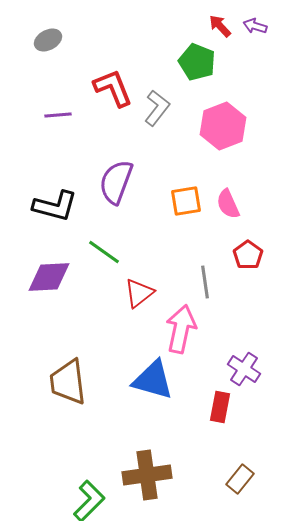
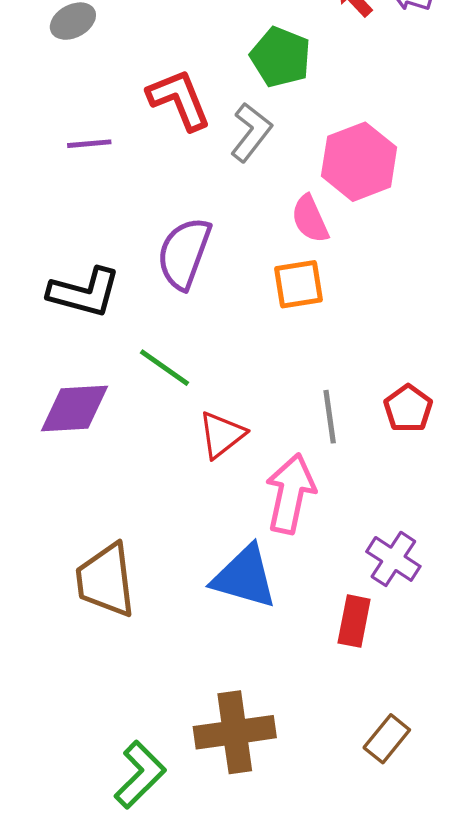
green pentagon: (197, 62) -> (281, 57), moved
pink semicircle: (228, 204) -> (310, 219), moved
red pentagon: (248, 255) -> (408, 409), moved

